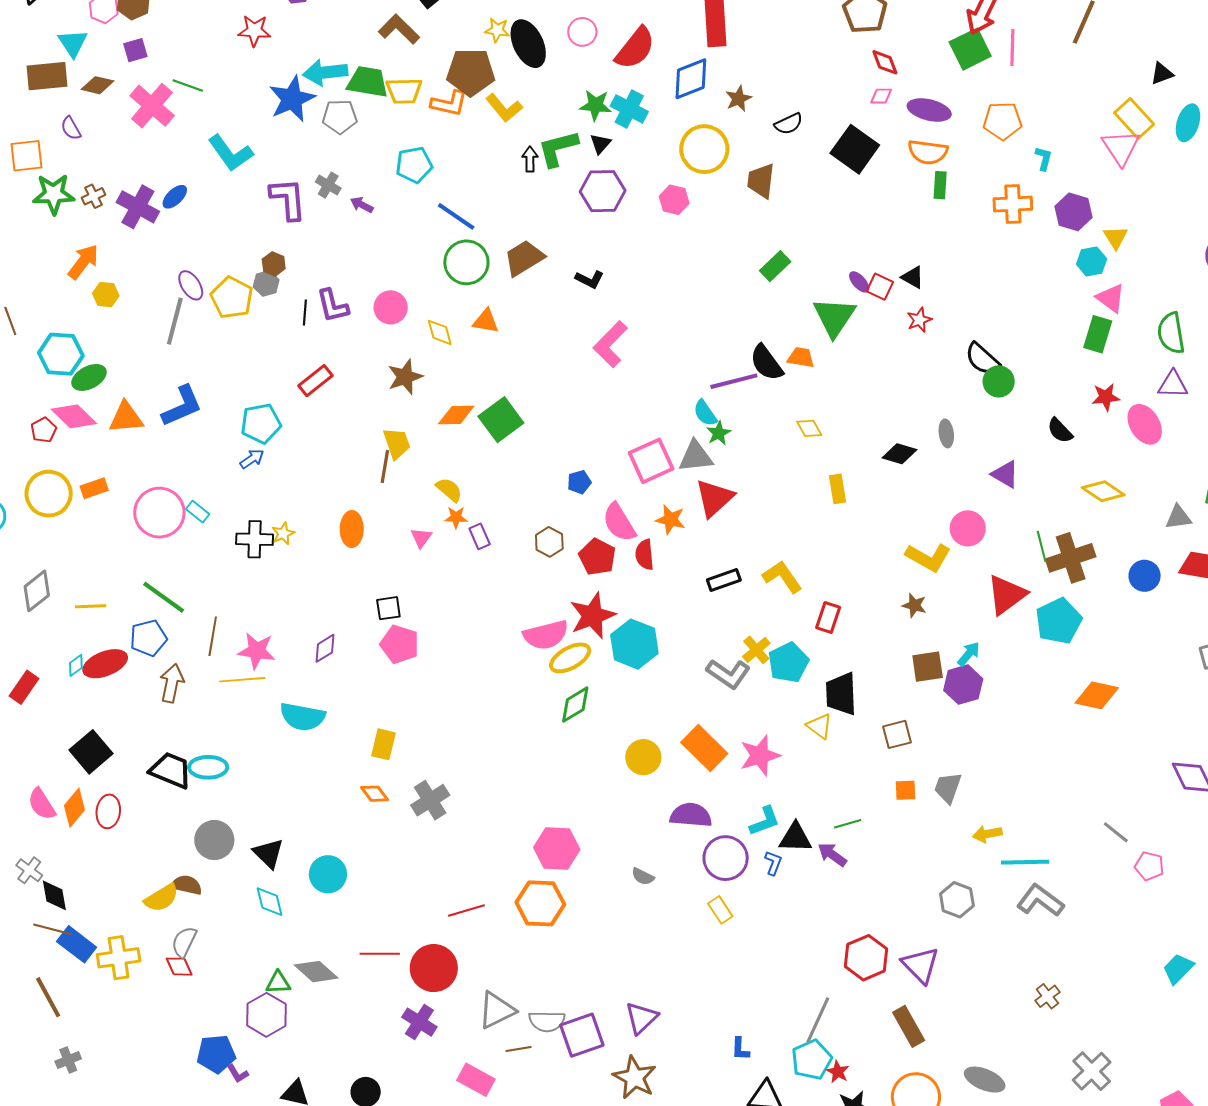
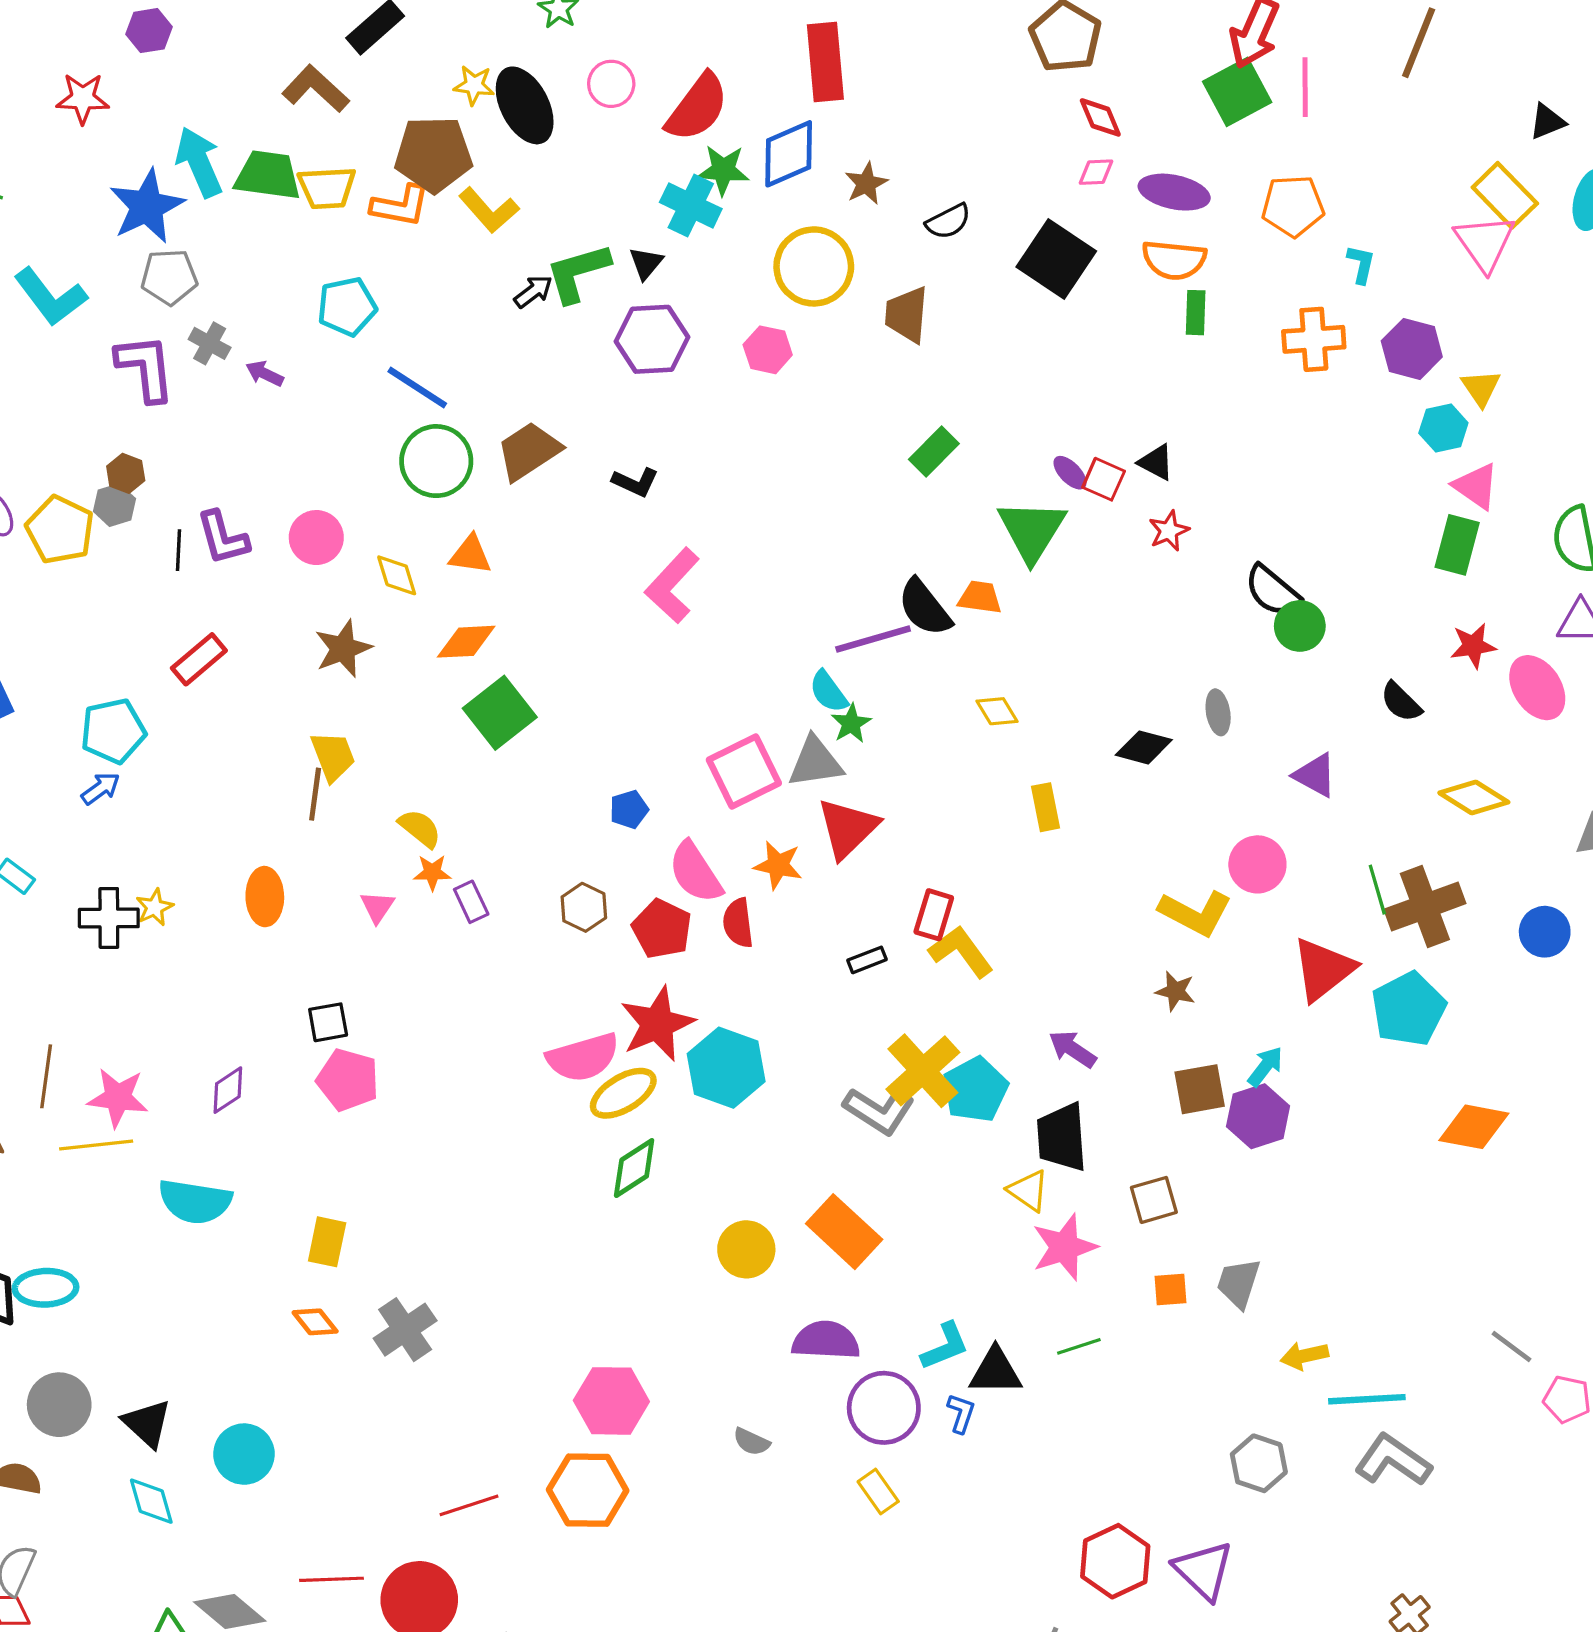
cyan arrow: (325, 72) -> (199, 162), turned 75
green star: (595, 105) -> (723, 170), moved
gray pentagon: (340, 117) -> (169, 277), moved
black arrow: (530, 159) -> (533, 291), turned 55
orange diamond: (456, 415) -> (466, 642), moved
black rectangle: (724, 580) -> (867, 960), size x0.7
red rectangle: (828, 618) -> (934, 915), moved
yellow cross: (756, 650) -> (923, 1071), size x1.6
pink star: (760, 755) -> (1064, 1247), moved
purple arrow: (832, 855) -> (1072, 1049), moved

